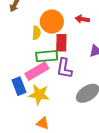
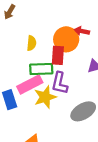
orange circle: (52, 22) -> (66, 39), moved
yellow star: (39, 95) -> (45, 97), moved, turned -30

